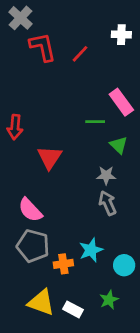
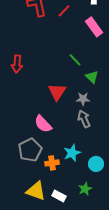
pink rectangle: (121, 102) -> (94, 27), moved
green line: (95, 122) -> (75, 60), turned 48
red triangle: (50, 157) -> (57, 92), moved
pink semicircle: (30, 210) -> (43, 124), moved
gray pentagon: (33, 246) -> (30, 150), turned 30

